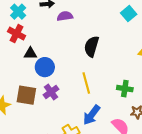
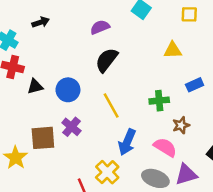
purple semicircle: (65, 16) -> (100, 27), moved
black semicircle: (92, 46) -> (107, 60), turned 35
blue circle: (45, 67) -> (68, 90), moved

